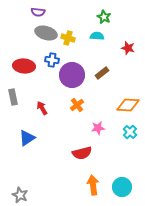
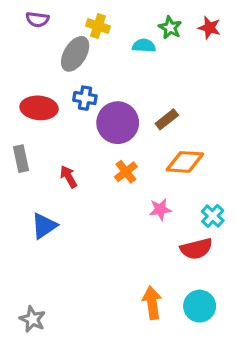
purple semicircle: (38, 12) -> (37, 19), moved
gray ellipse: (46, 33) -> (75, 54), turned -75
cyan semicircle: (97, 36) -> (144, 46), moved
yellow cross: (68, 38) -> (98, 26), moved
red star: (128, 48) -> (209, 28), moved
orange diamond: (128, 105) -> (185, 162), moved
red semicircle: (82, 153) -> (196, 249), moved

